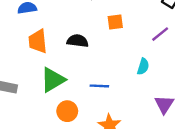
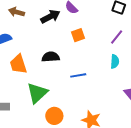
cyan semicircle: (143, 66) -> (115, 62), moved
blue line: (99, 86) -> (78, 75), moved

